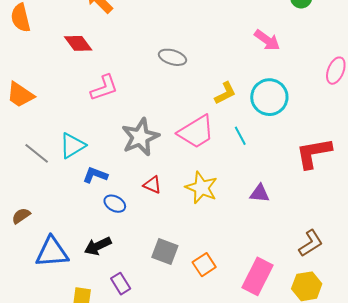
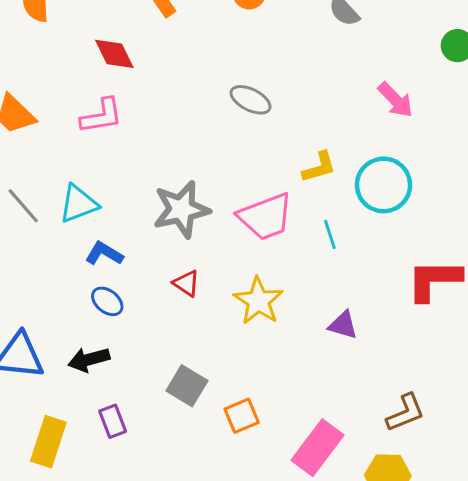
pink L-shape: (104, 88) -> (102, 116), moved
blue ellipse: (115, 204) -> (107, 301), moved

